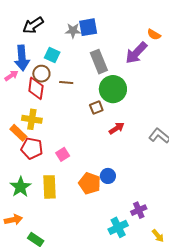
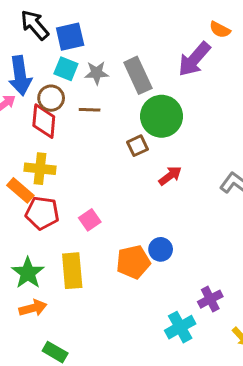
black arrow: (33, 25) -> (35, 25), turned 85
blue square: (88, 27) -> (70, 37), moved
gray star: (73, 31) -> (97, 73), moved
orange pentagon: (90, 183) -> (133, 262), turned -30
orange arrow: (13, 220) -> (33, 308), moved

